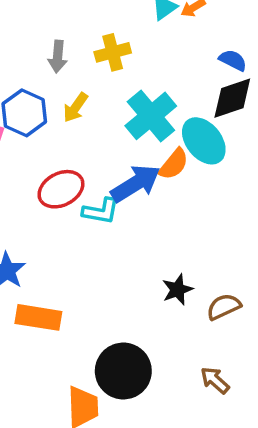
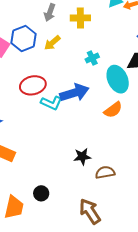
cyan cross: (151, 116) -> (92, 58), size x0.5
orange semicircle: (174, 164) -> (113, 110), moved
black circle: (123, 371) -> (41, 193), size x0.5
brown arrow: (215, 380) -> (90, 211), size x1.5

